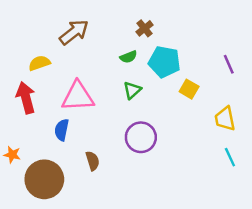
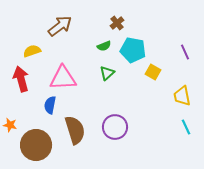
purple circle: (141, 137) -> (115, 127), moved
brown semicircle: (93, 161) -> (75, 130), size x1.8

